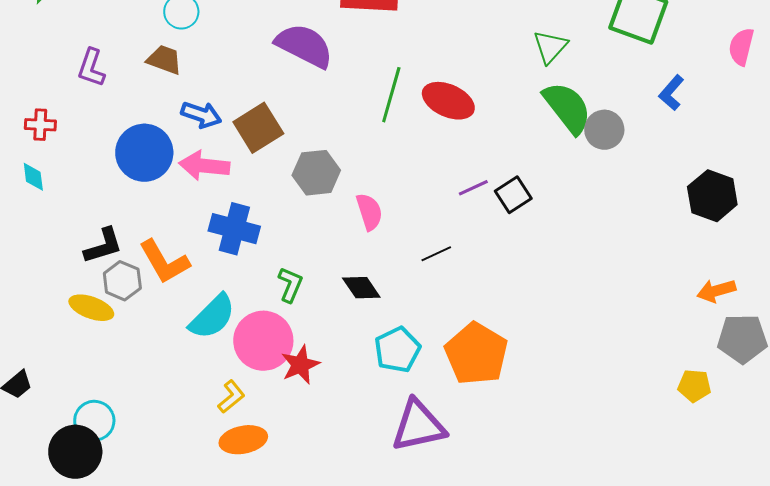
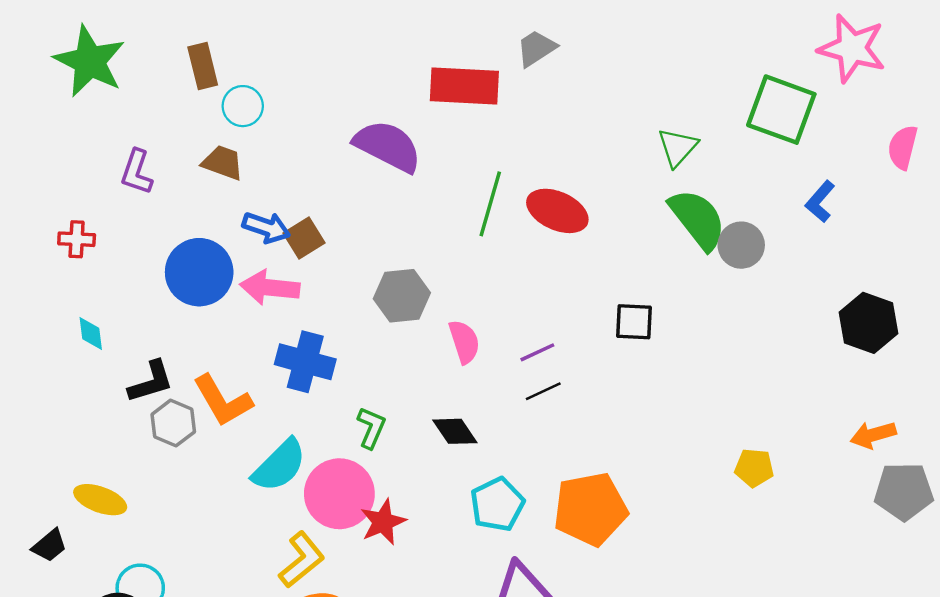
brown square: (258, 128) -> (304, 238), moved, size x0.7
cyan diamond: (33, 177) -> (91, 333), moved
purple line: (473, 188) -> (537, 352), moved
black square: (513, 195) -> (634, 322), turned 36
yellow ellipse: (91, 308) -> (100, 500), moved
orange pentagon: (476, 354) -> (590, 509), turned 30
yellow pentagon: (694, 386) -> (754, 468), moved
yellow L-shape: (231, 397) -> (302, 560), size x1.4

